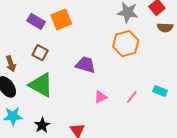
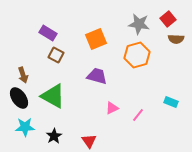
orange square: (61, 19) -> (96, 39), moved
brown square: (40, 53) -> (56, 55), moved
pink line: (132, 97) -> (138, 115), moved

